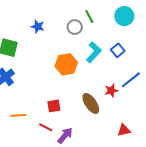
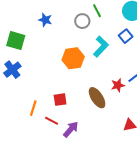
blue square: (118, 50) -> (126, 36), moved
orange line: (18, 115) -> (33, 108), moved, turned -70

